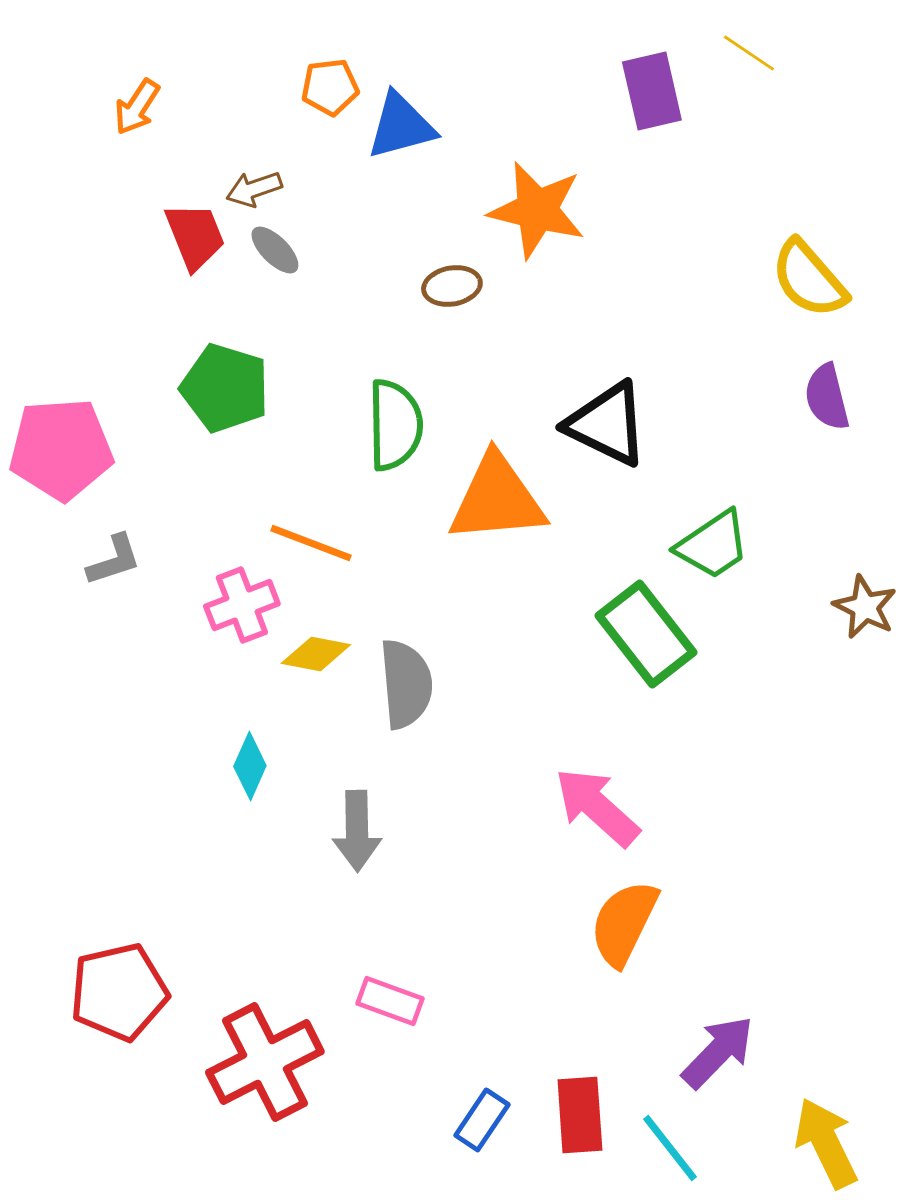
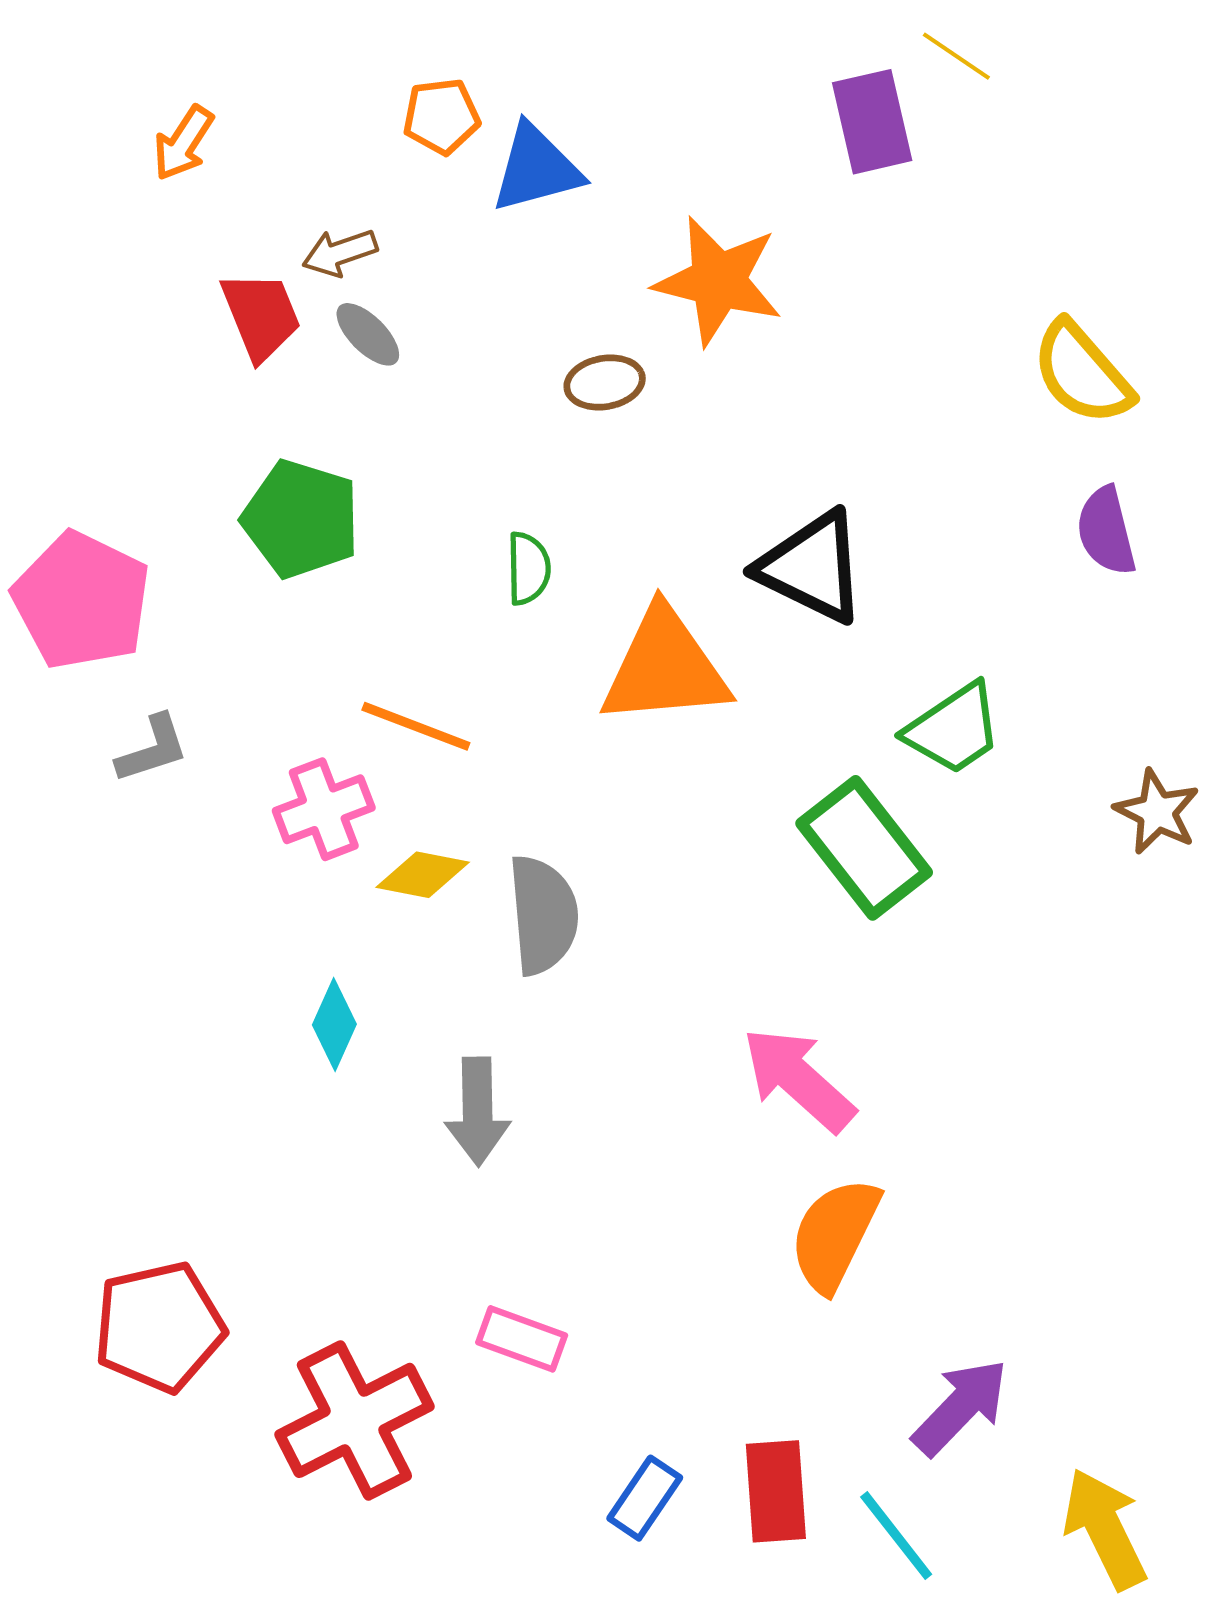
yellow line: (749, 53) -> (956, 56), moved
green semicircle: (395, 425) -> (528, 568), size x0.6
pink pentagon: (61, 449) -> (82, 601), turned 30

